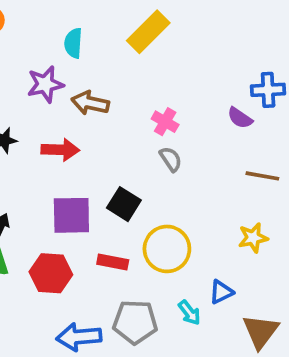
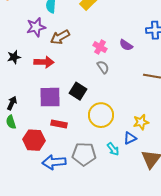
brown arrow: (90, 103) -> (60, 37), turned -42
purple semicircle: (240, 118) -> (126, 45), moved
yellow star: (253, 238) -> (141, 122), moved
red rectangle: (113, 262) -> (59, 124), moved
red hexagon: (51, 273) -> (34, 140), moved

